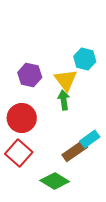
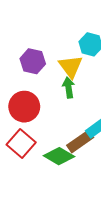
green diamond: (55, 181) -> (59, 156), moved

